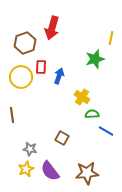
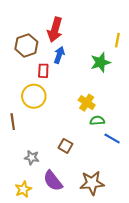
blue arrow: (59, 76) -> (59, 55), moved
yellow circle: (21, 77) -> (34, 96), moved
yellow star: (26, 169) -> (23, 189), moved

